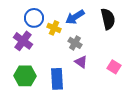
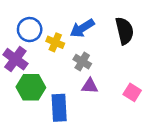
purple triangle: (81, 62) -> (90, 86), turned -32
green hexagon: (25, 76) -> (31, 87), moved

